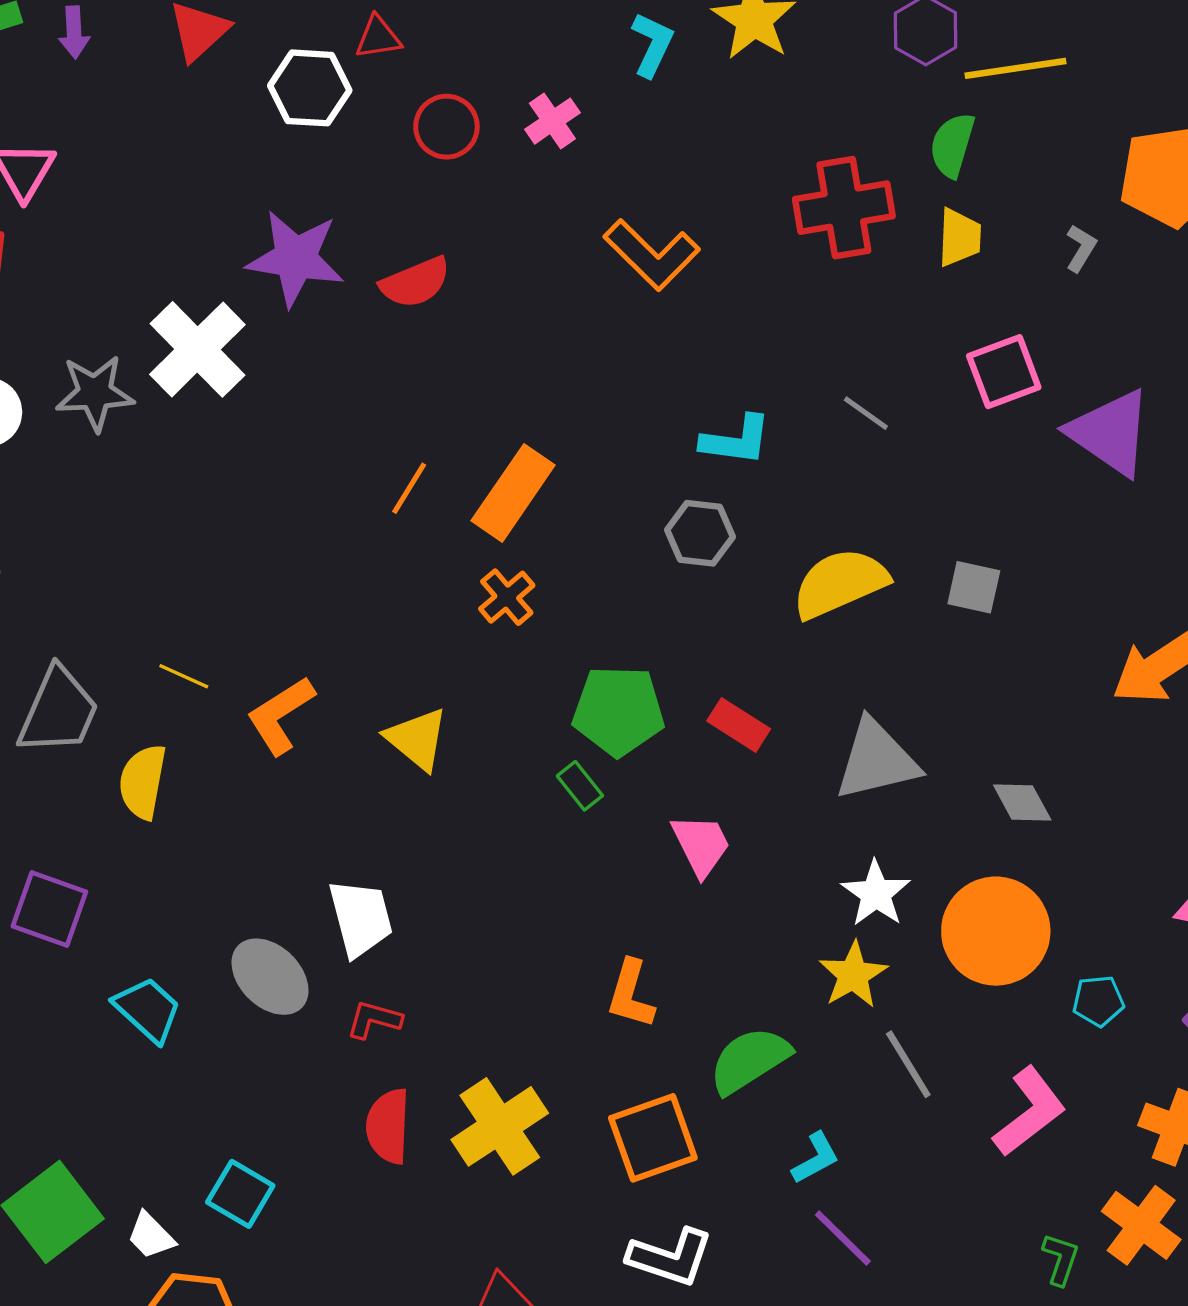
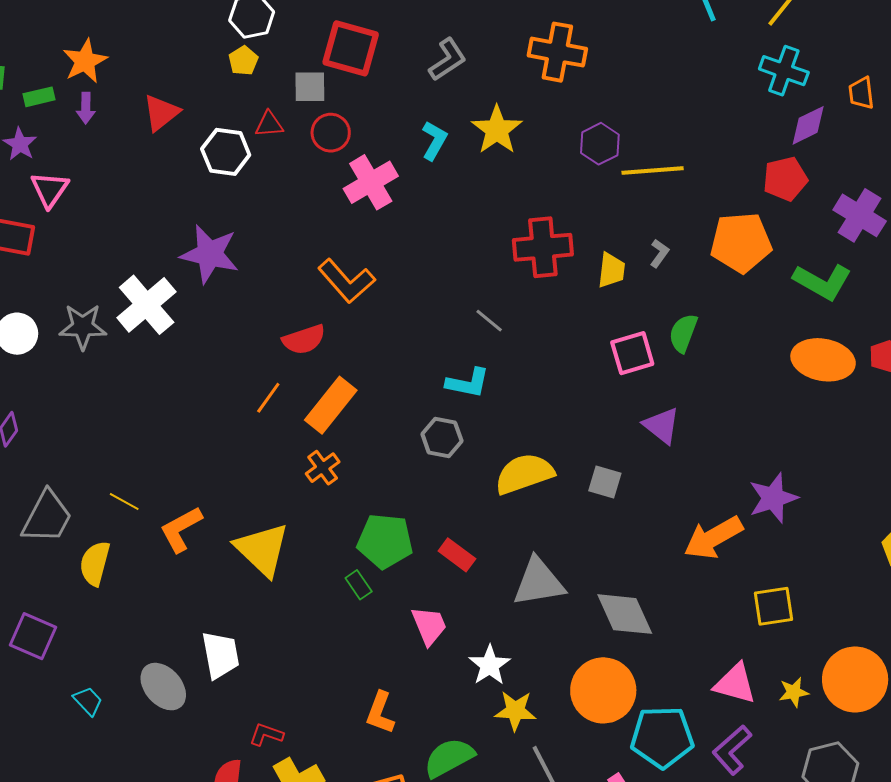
pink cross: (552, 121) -> (371, 182), size x1.6
red circle: (446, 127) -> (331, 133), moved
green semicircle: (952, 145) -> (683, 333), moved
gray L-shape: (1081, 248) -> (659, 253), moved
orange L-shape: (652, 255) -> (347, 281), moved
red semicircle: (415, 282) -> (304, 340), moved
gray line: (866, 413) -> (489, 321), moved
purple triangle: (1110, 433) -> (662, 426), moved, size x0.7
yellow triangle: (417, 739) -> (262, 549), size x1.4
gray diamond: (1022, 803) -> (625, 614), size x1.6
white star: (876, 894) -> (490, 665), moved
yellow star: (853, 975) -> (515, 711), turned 30
cyan pentagon: (1098, 1001) -> (662, 737), size x2.0
cyan trapezoid: (148, 1009) -> (88, 701), size x0.7
red L-shape: (374, 1020) -> (266, 735), moved

